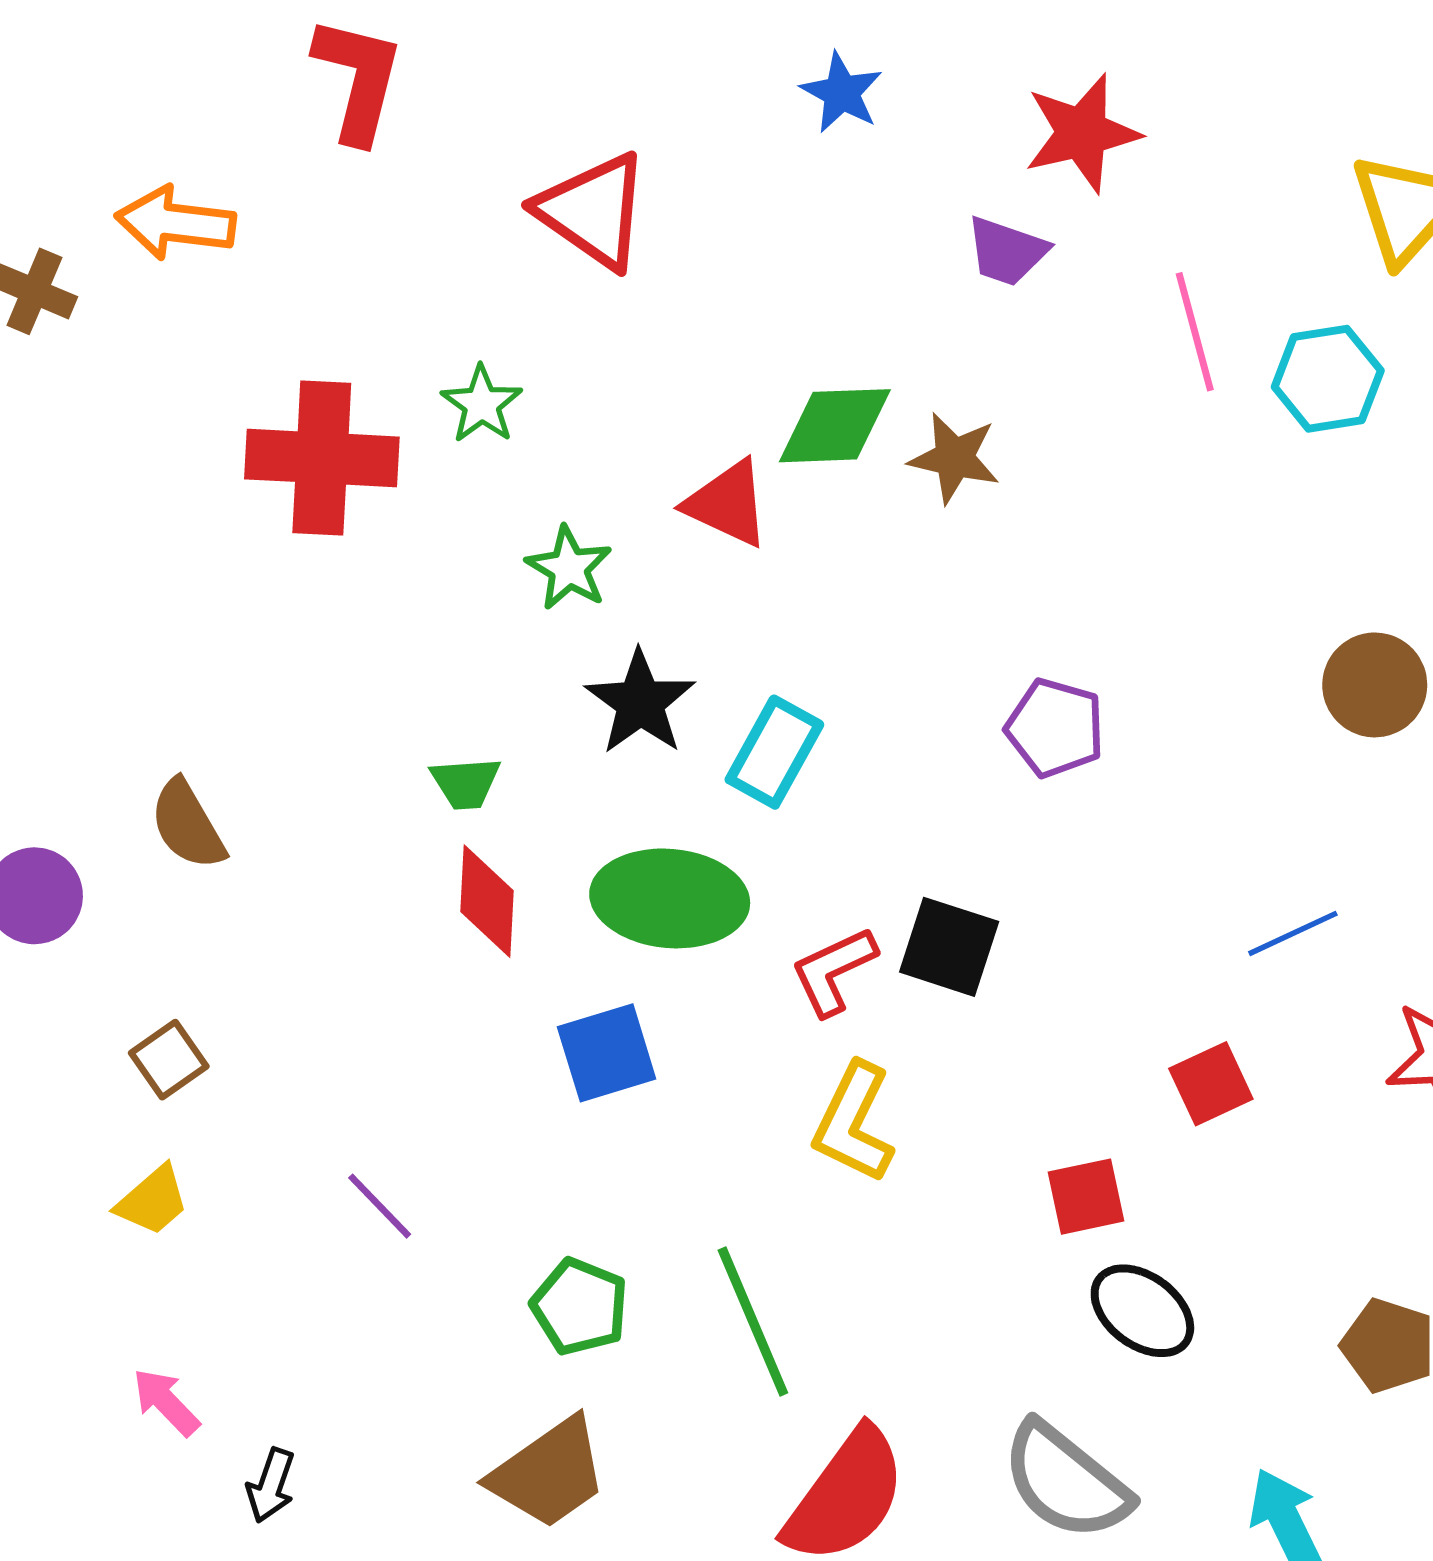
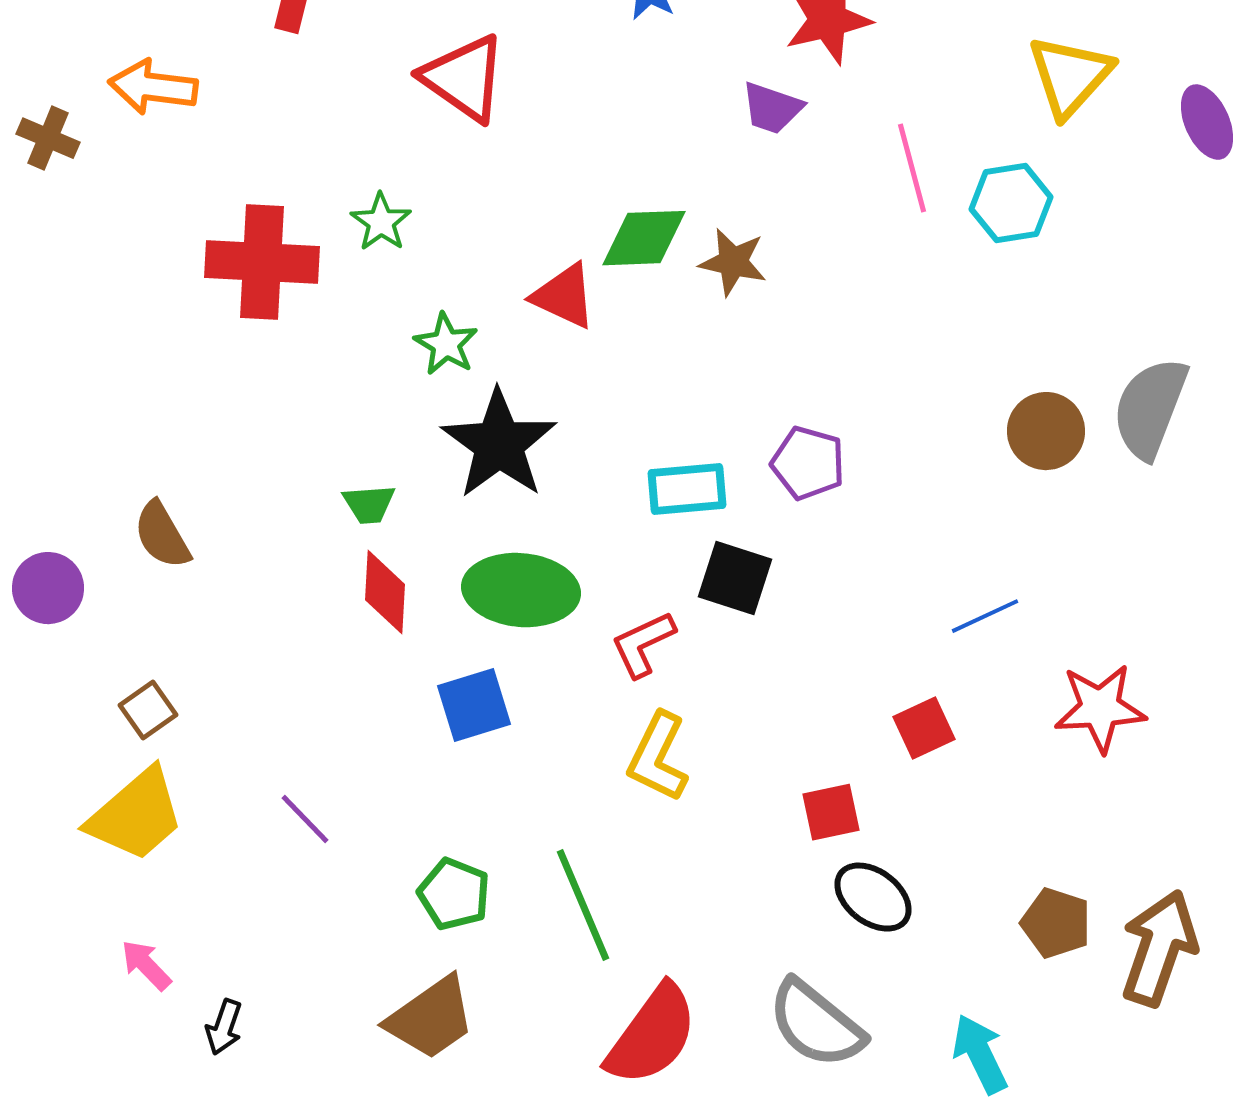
black star: (640, 702) -> (499, 444), size x1.4
cyan rectangle: (774, 752) -> (687, 489), moved, turned 56
black square: (949, 947) -> (735, 578), moved
yellow trapezoid: (153, 1201) -> (136, 815), size x1.8

